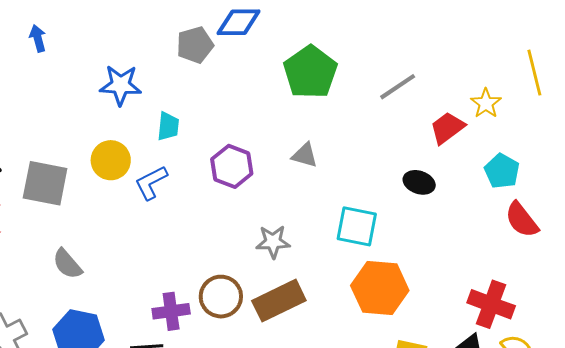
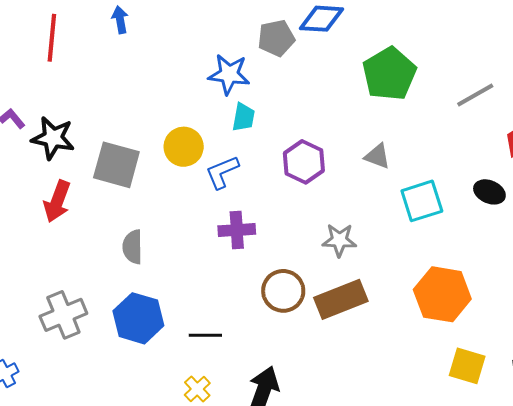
blue star: (121, 85) -> (229, 74), moved
cyan square: (357, 226) -> (422, 201), moved, turned -33
gray semicircle: (67, 264) -> (133, 247), turned 36
purple cross: (171, 311) -> (237, 230), moved

